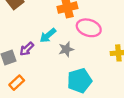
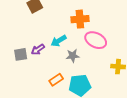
orange rectangle: (17, 83) -> (56, 80), moved

